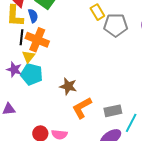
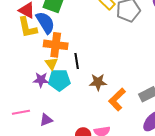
blue semicircle: (33, 16) -> (45, 23), size x1.6
black line: (21, 37) -> (77, 61), moved

